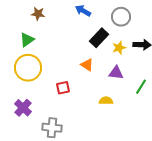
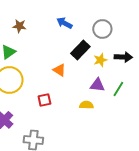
orange triangle: (87, 65) -> (59, 70), moved
green line: (141, 87) -> (118, 89), moved
yellow semicircle: (106, 101) -> (86, 105), moved

